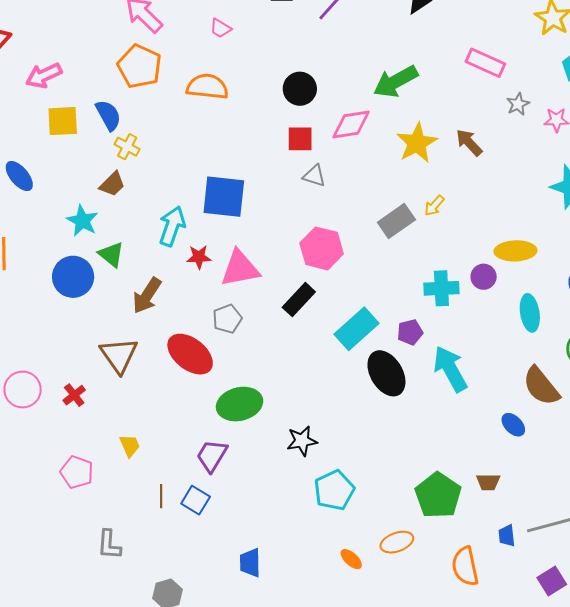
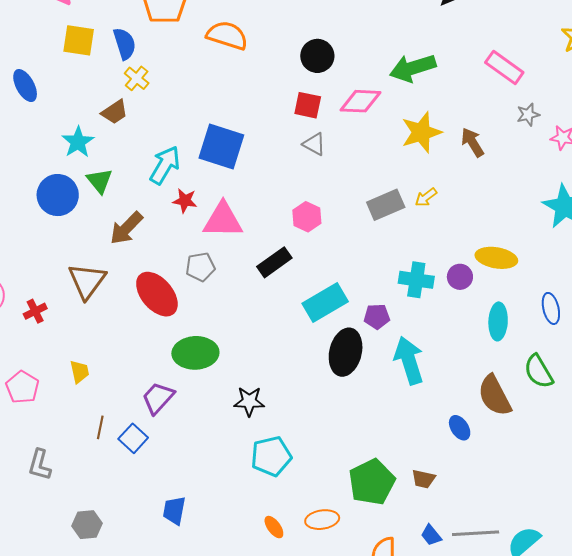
pink hexagon: (322, 248) -> (307, 217), size x0.7
black ellipse: (386, 373) -> (346, 352), turned 33
blue trapezoid: (507, 536) -> (431, 535), turned -45

